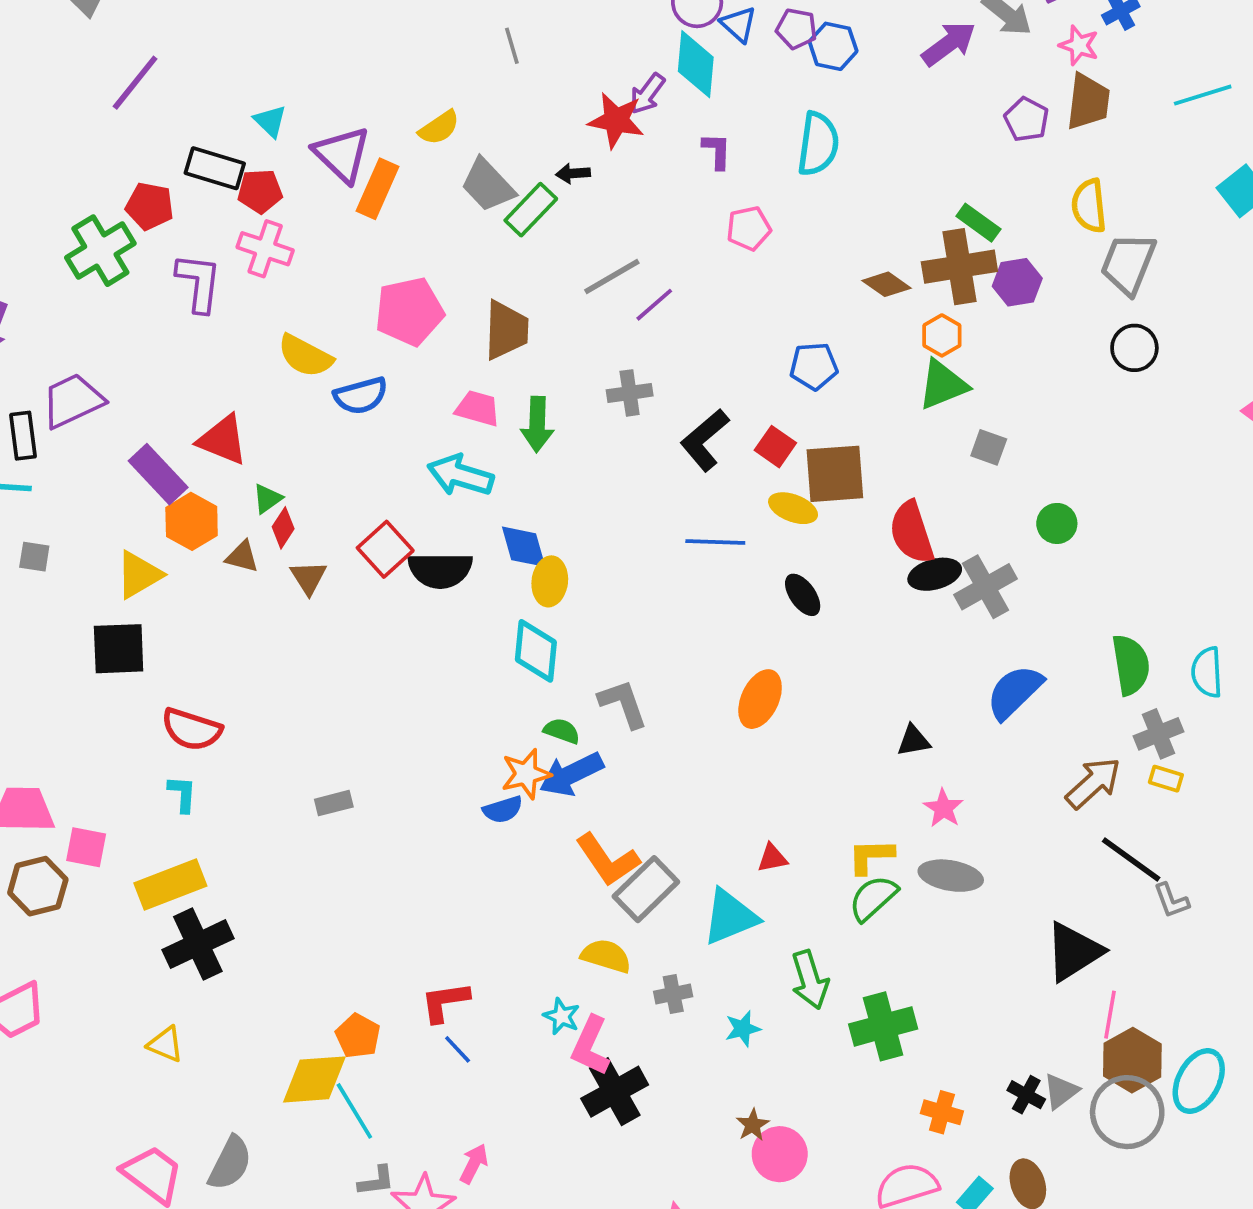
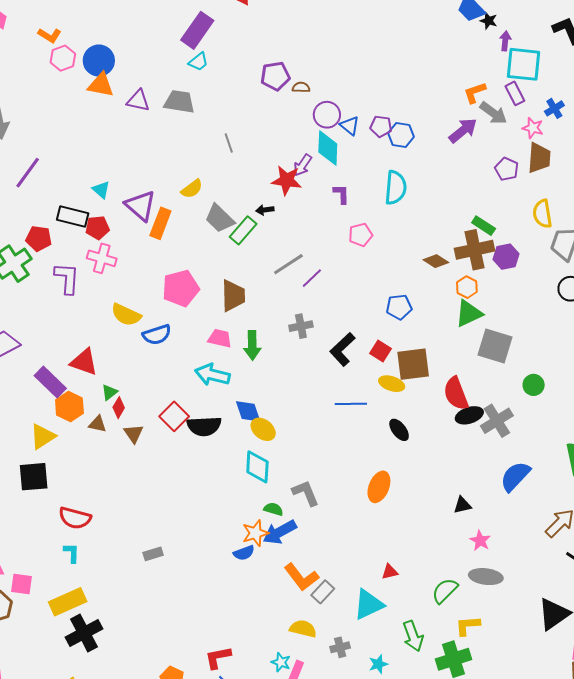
gray square: (989, 447) -> (495, 346), size x1.8
yellow ellipse: (550, 581) -> (263, 429), turned -55
yellow L-shape: (871, 856) -> (468, 626), moved
gray rectangle: (646, 889) -> (323, 592), size x0.7

